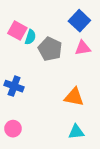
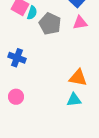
orange triangle: (74, 97) -> (78, 78), moved

